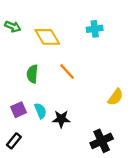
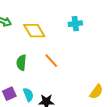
yellow semicircle: (115, 97) -> (96, 92), moved

